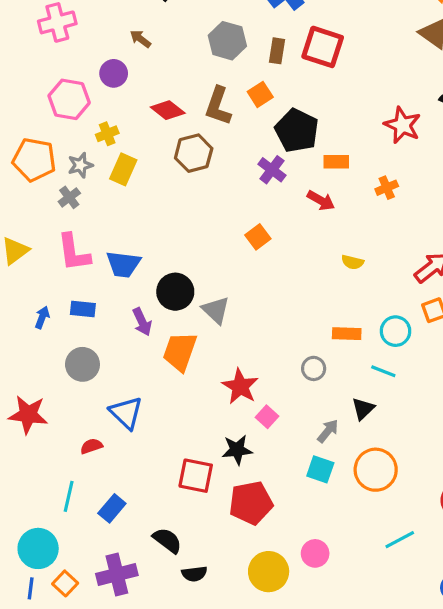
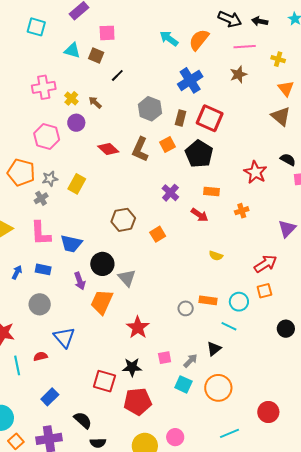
black pentagon: (297, 131) -> (199, 154), moved
yellow cross: (107, 134) -> (71, 98), moved, turned -32
brown hexagon: (194, 153) -> (123, 220), moved
gray circle: (314, 368) -> (186, 308), moved
pink square: (267, 417) -> (165, 358), moved, turned 32
cyan line: (69, 496) -> (17, 365), moved, turned -30

